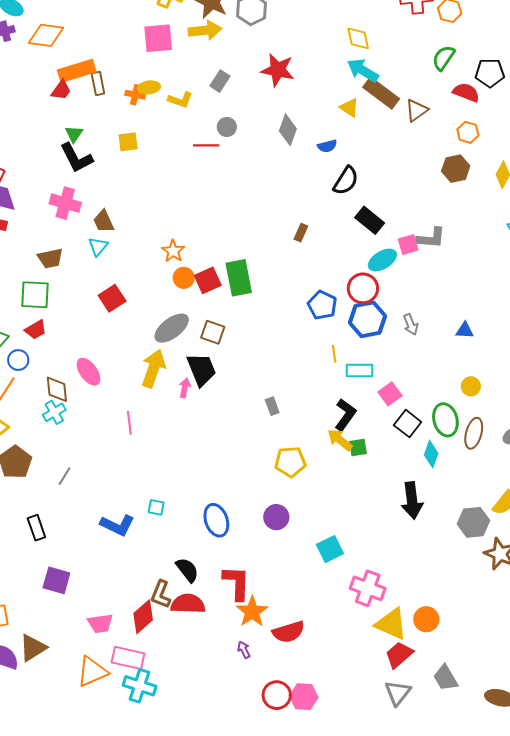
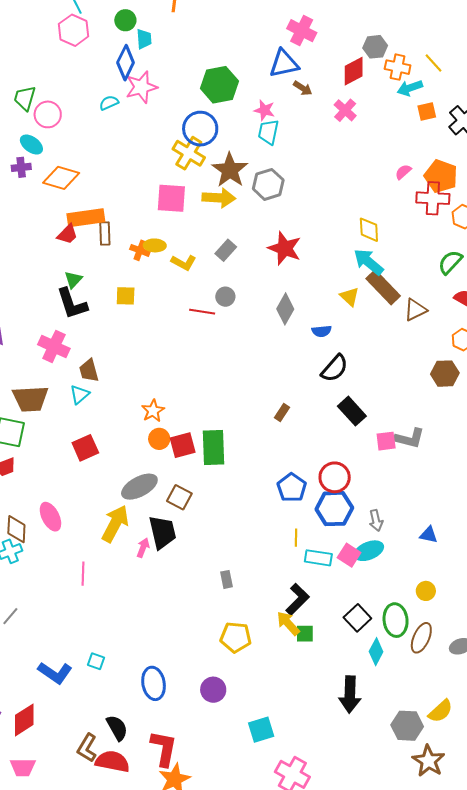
brown trapezoid: (50, 258) -> (30, 399), size x1.4
cyan ellipse: (382, 260) -> (369, 551), moved
pink square: (390, 394) -> (349, 555), moved, turned -30
red diamond: (143, 617) -> (24, 720), moved

